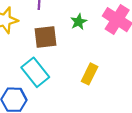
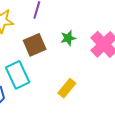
brown square: (46, 37) -> (35, 45), turned -30

